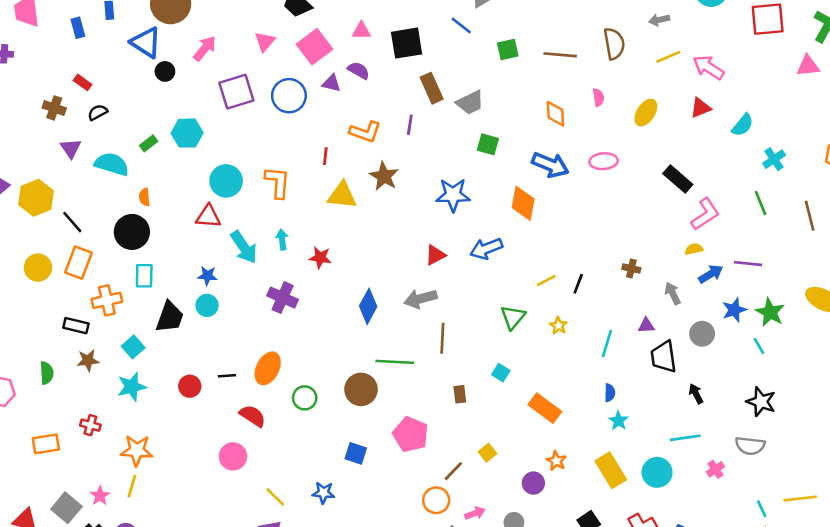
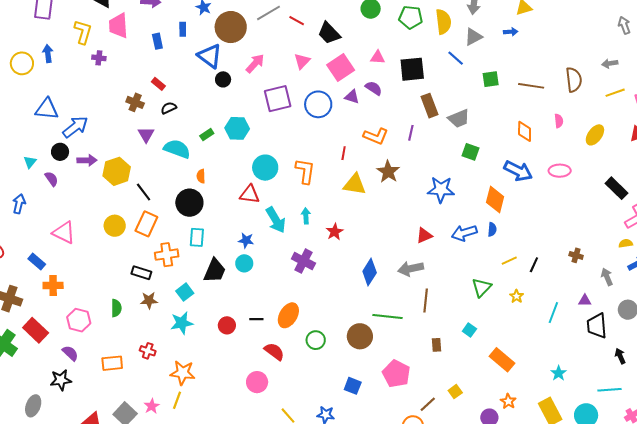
red star: (320, 258) -> (335, 232), turned 30
blue semicircle: (610, 393) -> (492, 229), moved

